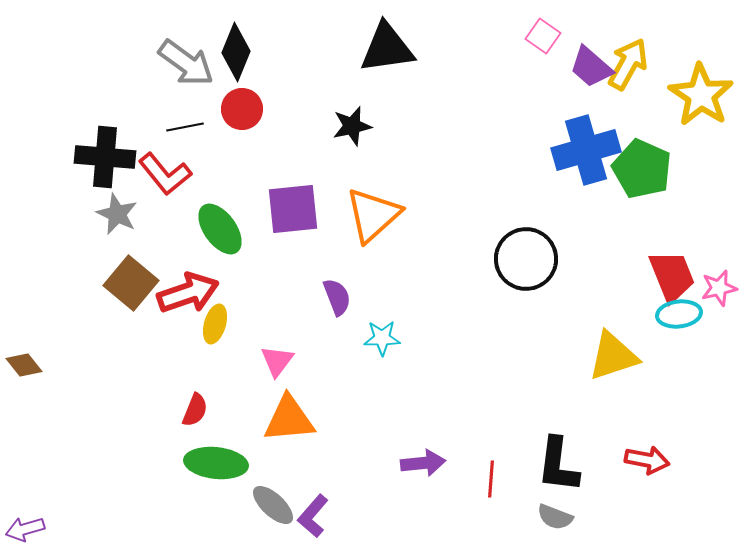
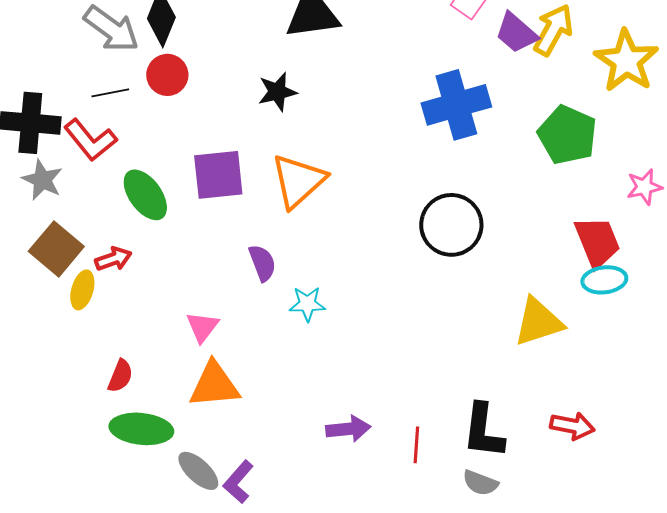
blue cross: (586, 150) -> (456, 105), moved
pink star: (719, 288) -> (644, 187), moved
red arrow: (188, 293) -> (113, 259), size x0.6
yellow ellipse: (215, 324) -> (82, 290), moved

